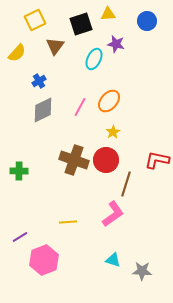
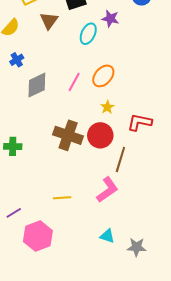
blue cross: (39, 81) -> (17, 60), moved
red L-shape: (157, 160) -> (140, 122), moved

